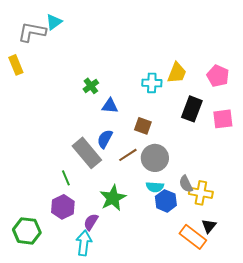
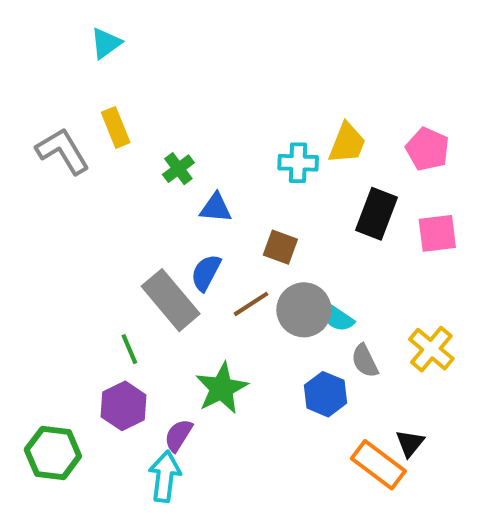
gray L-shape: (32, 32) -> (63, 151), moved, turned 48
yellow rectangle: (16, 65) -> (116, 127), moved
cyan semicircle: (155, 187) -> (337, 318), moved, turned 30
yellow cross: (201, 193) -> (431, 349), moved, turned 30

